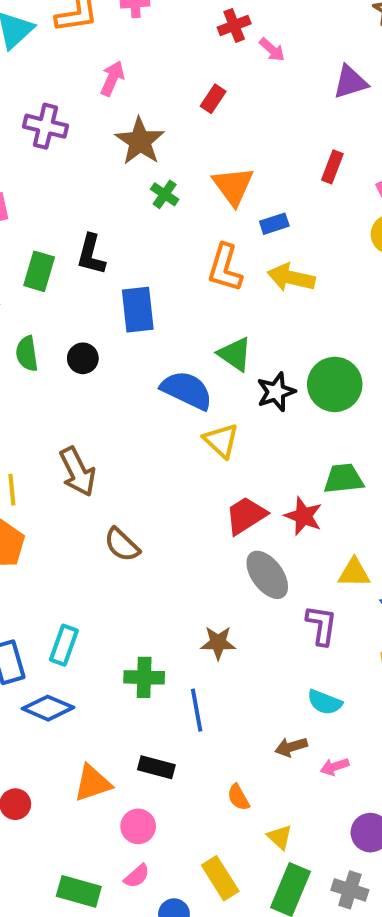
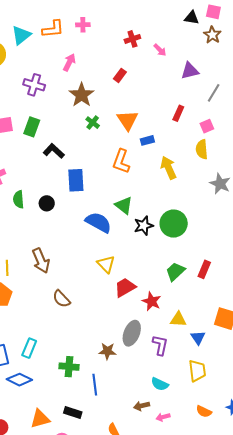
pink arrow: (272, 50) -> (160, 50), moved
black L-shape: (91, 255) -> (54, 151), turned 115
green rectangle: (39, 271) -> (32, 127), moved
yellow arrow: (291, 278) -> (168, 168), moved, turned 50
yellow triangle: (221, 441) -> (106, 264), moved
green trapezoid: (343, 479) -> (175, 271), turned -40
red star: (303, 516) -> (152, 301), moved
gray ellipse: (267, 575) -> (132, 333), moved, turned 55

